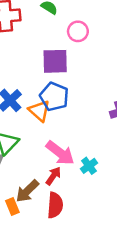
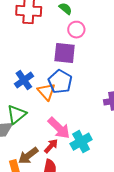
pink circle: (78, 31) -> (76, 30), moved
cyan cross: (89, 166) -> (81, 142), size x1.5

